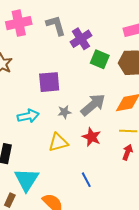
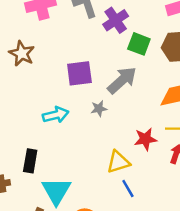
gray arrow: (93, 105) -> (122, 80), moved
red star: (92, 137) -> (145, 139), moved, turned -30
yellow triangle: (58, 142) -> (118, 162), moved

